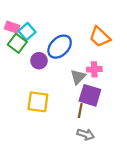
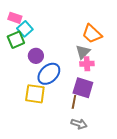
pink rectangle: (12, 27) -> (15, 18), moved
green square: (17, 43) -> (16, 40), turned 30
blue ellipse: (60, 47) -> (49, 74), moved
gray triangle: (78, 77) -> (83, 52), moved

